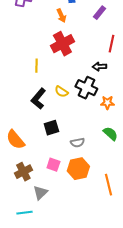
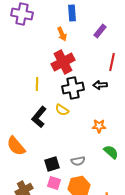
black cross: (86, 88) -> (73, 88), moved, turned -35
orange star: (107, 103) -> (99, 126), moved
black square: (51, 128) -> (52, 164), moved
orange semicircle: (15, 140) -> (16, 146), moved

